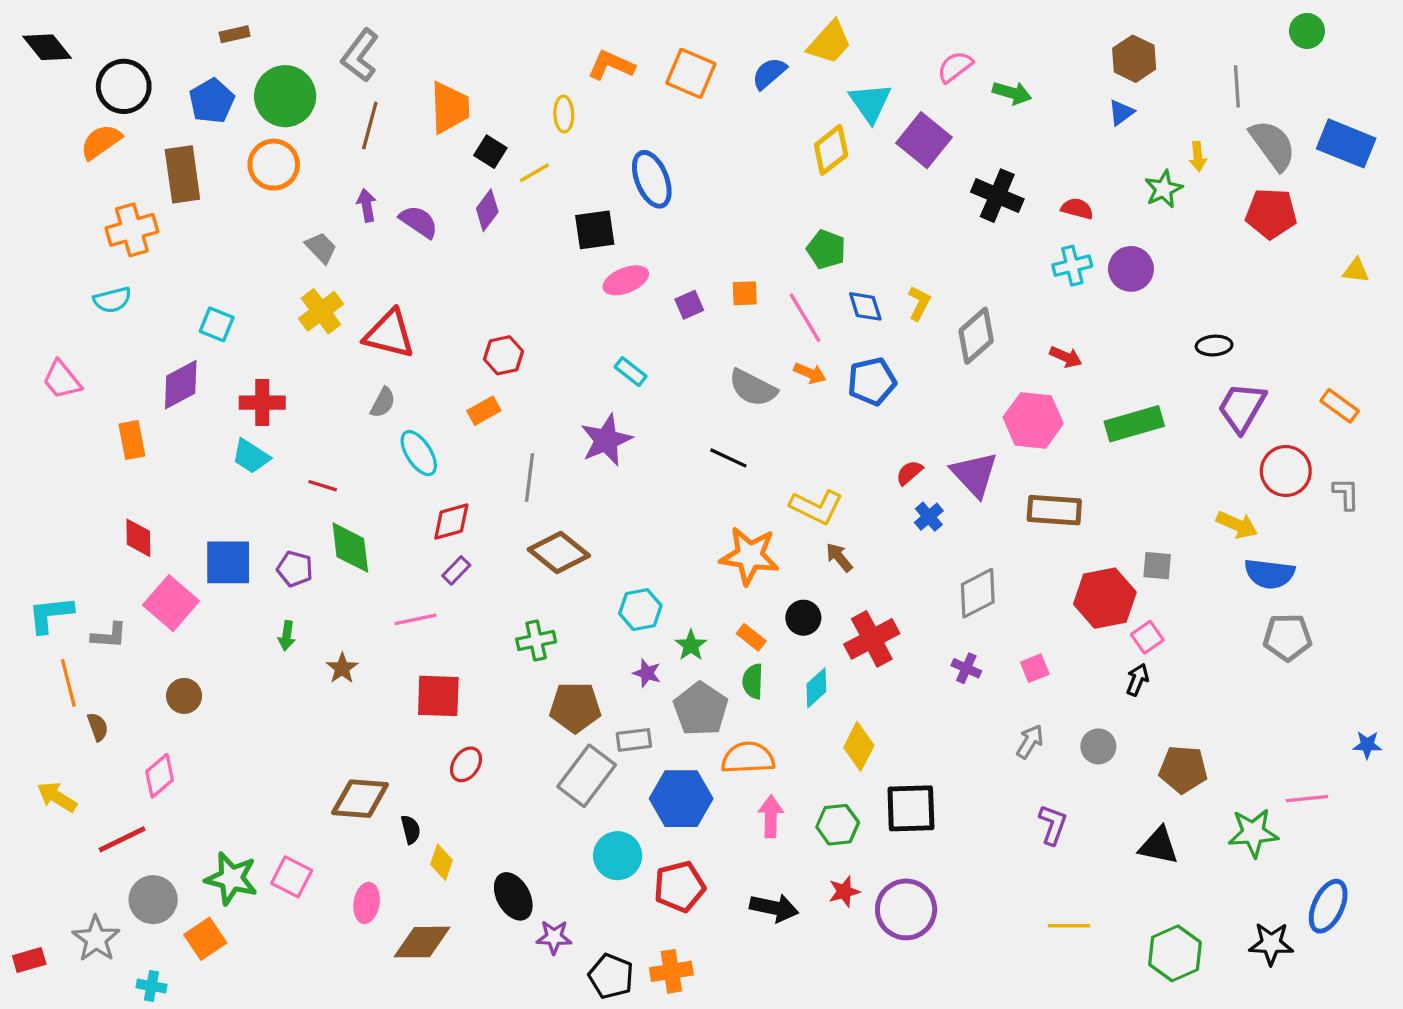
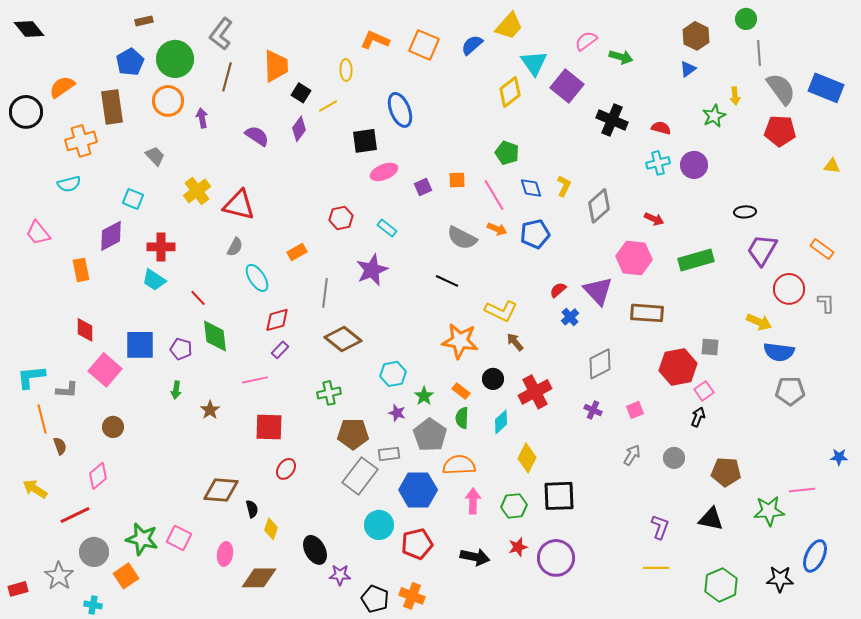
green circle: (1307, 31) -> (746, 19), moved
black circle: (124, 86) -> (26, 112), moved
purple arrow: (367, 205) -> (202, 118), moved
gray trapezoid: (321, 248) -> (155, 156), moved
red hexagon: (503, 355) -> (341, 218), moved
red line: (323, 486) -> (198, 298), turned 30
purple L-shape: (1053, 825) -> (660, 527), moved
orange cross: (671, 971) -> (412, 596), turned 30

